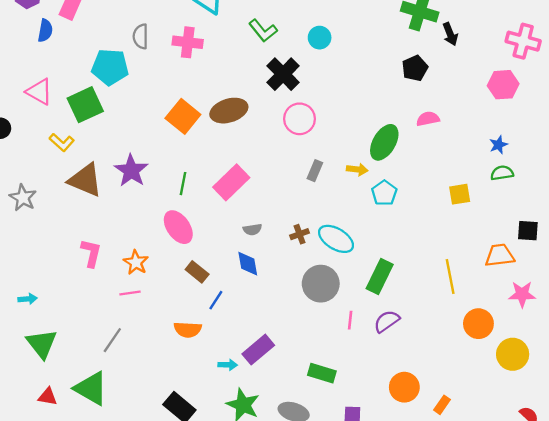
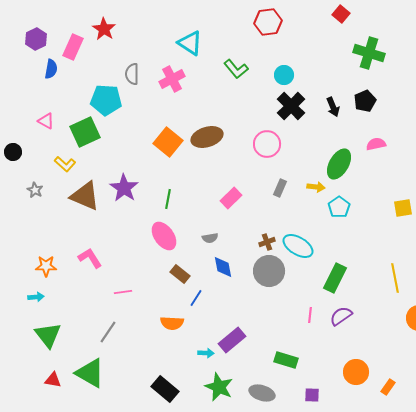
black arrow: (450, 34) -> (333, 107), moved
pink cross: (188, 42) -> (172, 79), turned -35
black cross: (283, 74) -> (291, 106), moved
pink triangle: (39, 92) -> (46, 121), size x0.7
pink rectangle: (231, 182) -> (231, 198), moved, size x0.7
gray star: (23, 198) -> (35, 190), moved, size x0.7
gray semicircle: (252, 229) -> (210, 238), moved
pink L-shape: (91, 253) -> (90, 258), turned -45
orange star: (136, 262) -> (46, 266), moved, turned -30
gray circle: (321, 284) -> (269, 271), moved

